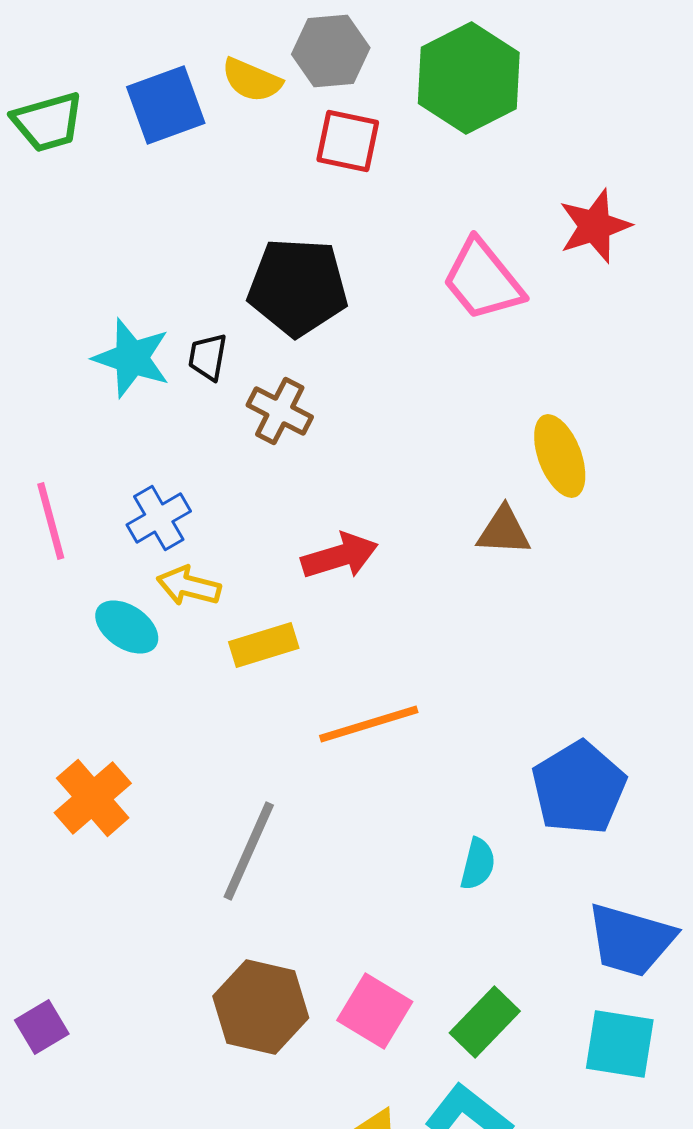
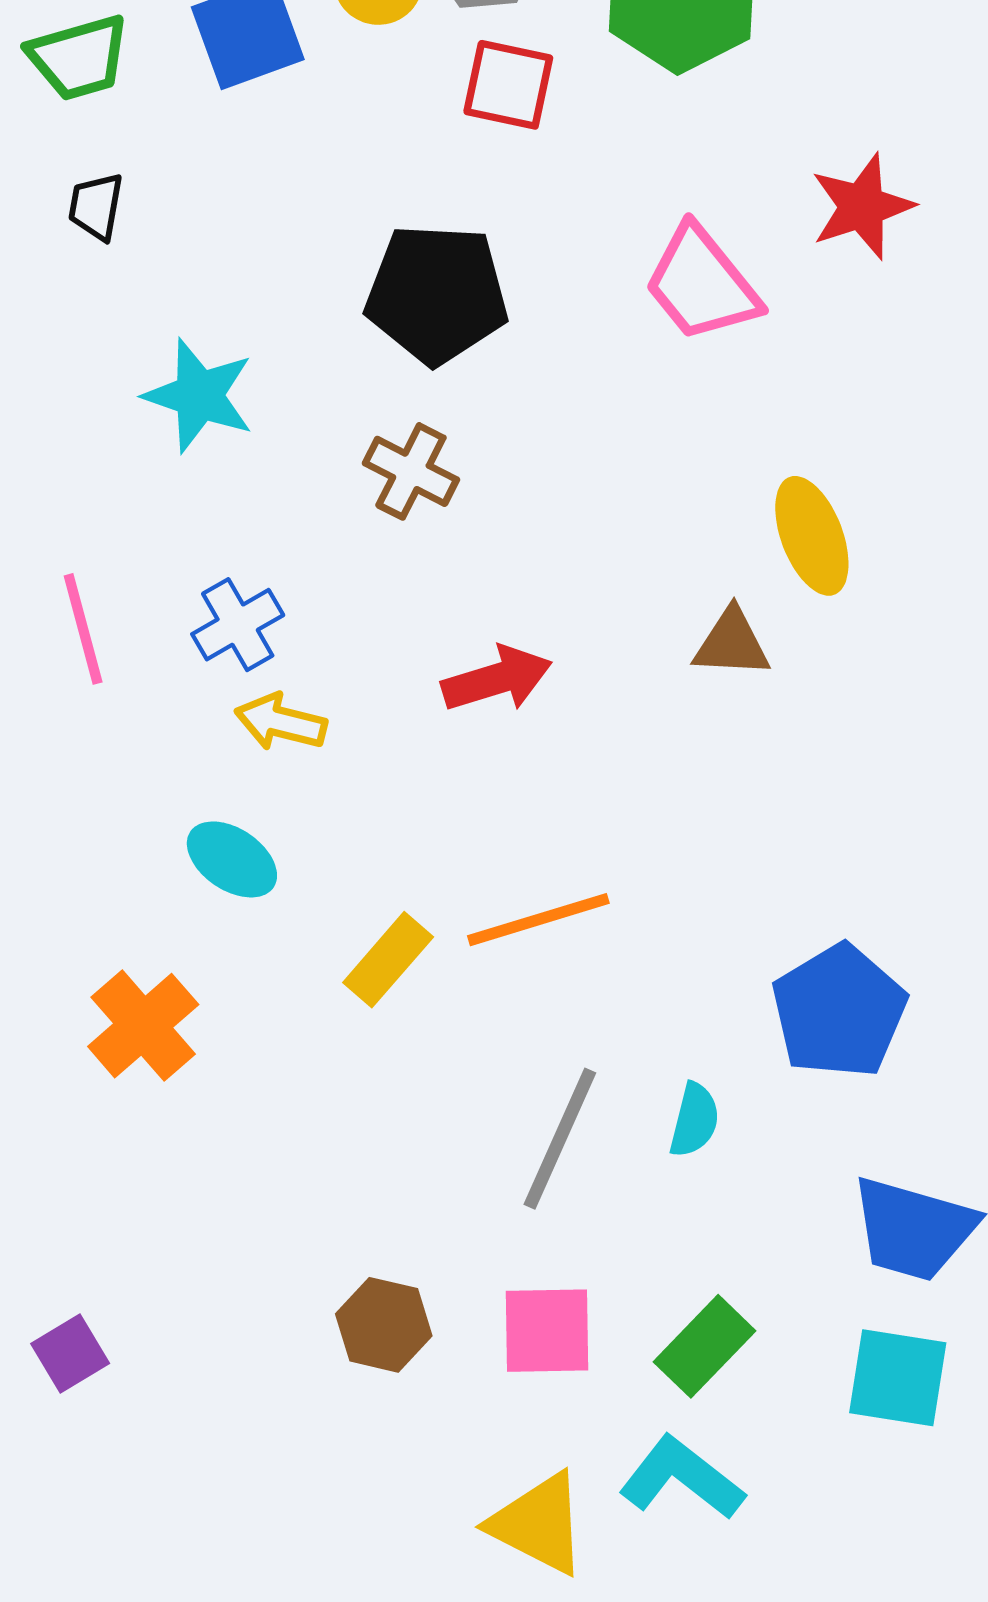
black trapezoid: (208, 357) -> (96, 207), moved
cyan ellipse: (127, 627) -> (232, 859), moved
yellow rectangle: (264, 645) -> (388, 960), moved, turned -32
gray line: (249, 851) -> (560, 1139), moved
brown hexagon: (261, 1007) -> (384, 1325), size x0.7
pink square: (375, 1011) -> (547, 1331), turned -32

